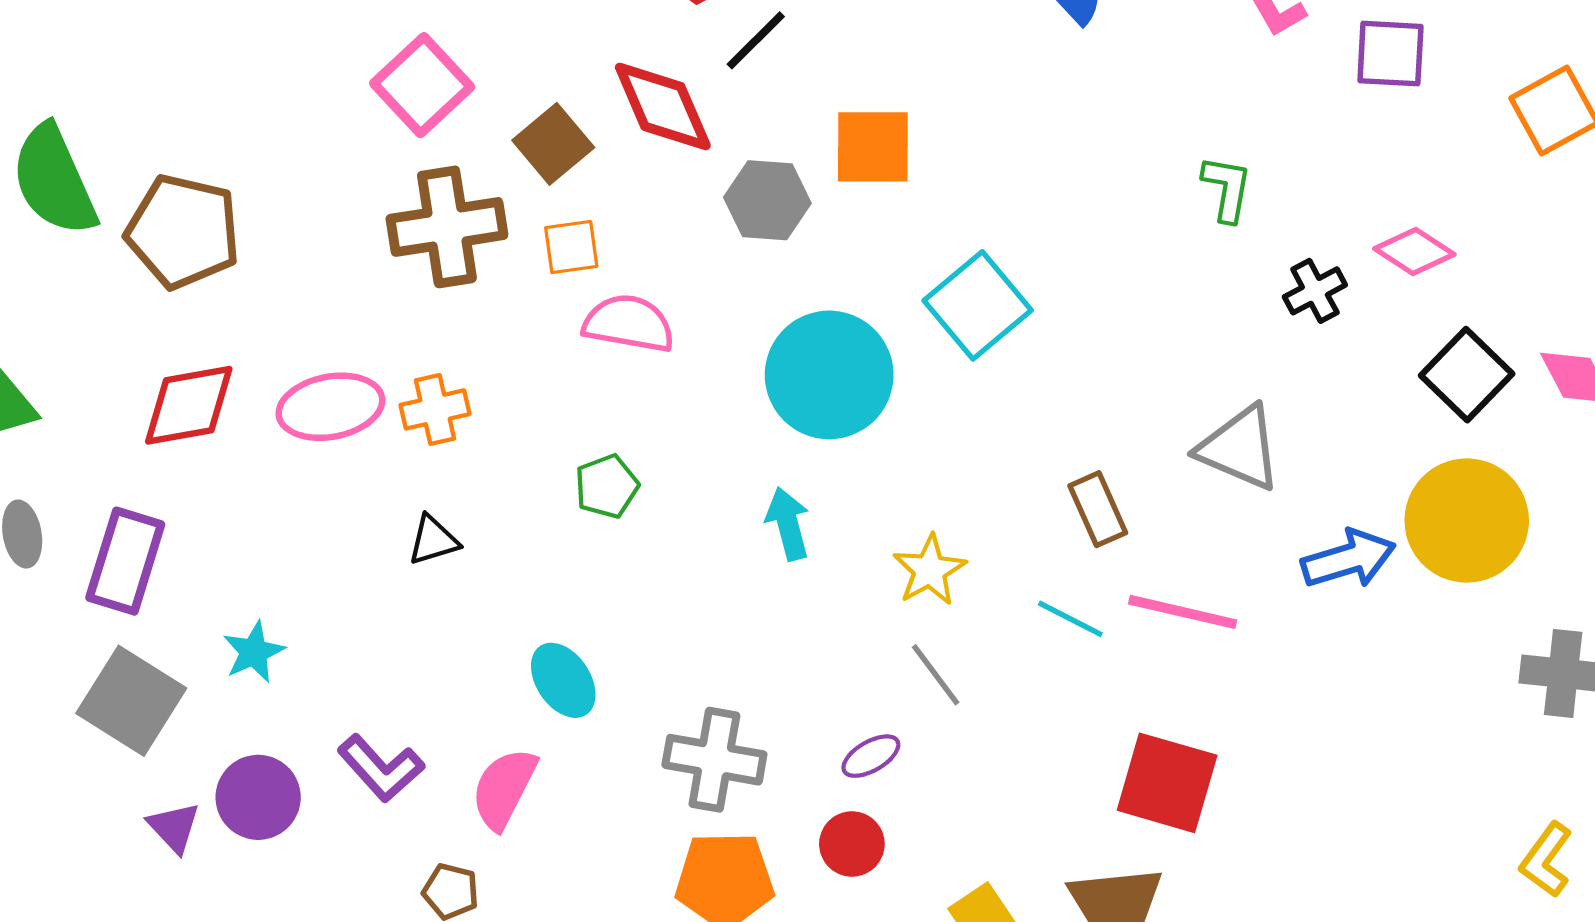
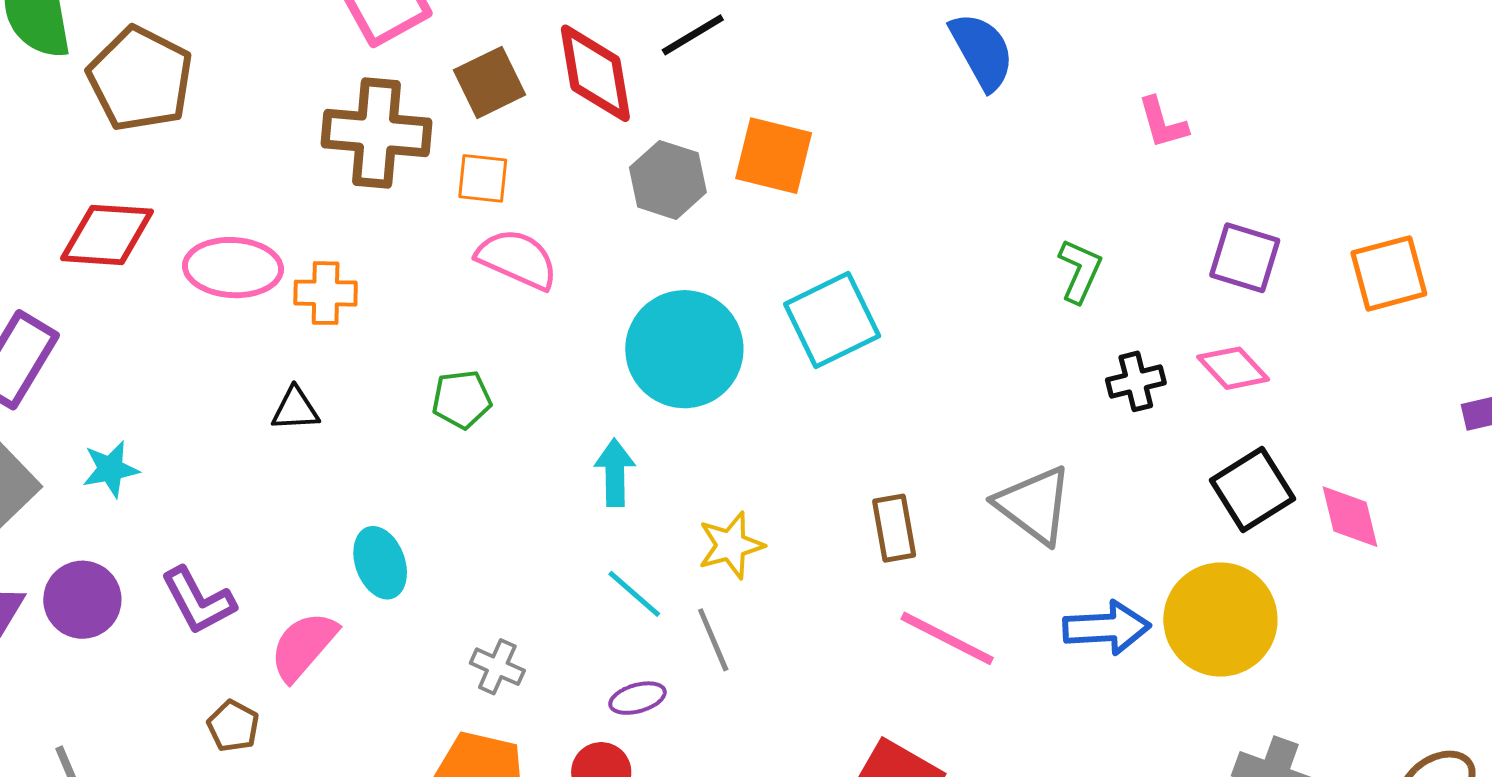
purple square: (1390, 54) -> (1245, 258), moved
cyan line: (1070, 619) -> (634, 594), moved
gray cross: (714, 760) -> (497, 667), size x0.6

